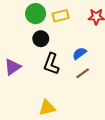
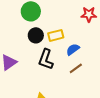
yellow rectangle: (61, 16) -> (56, 35), moved

